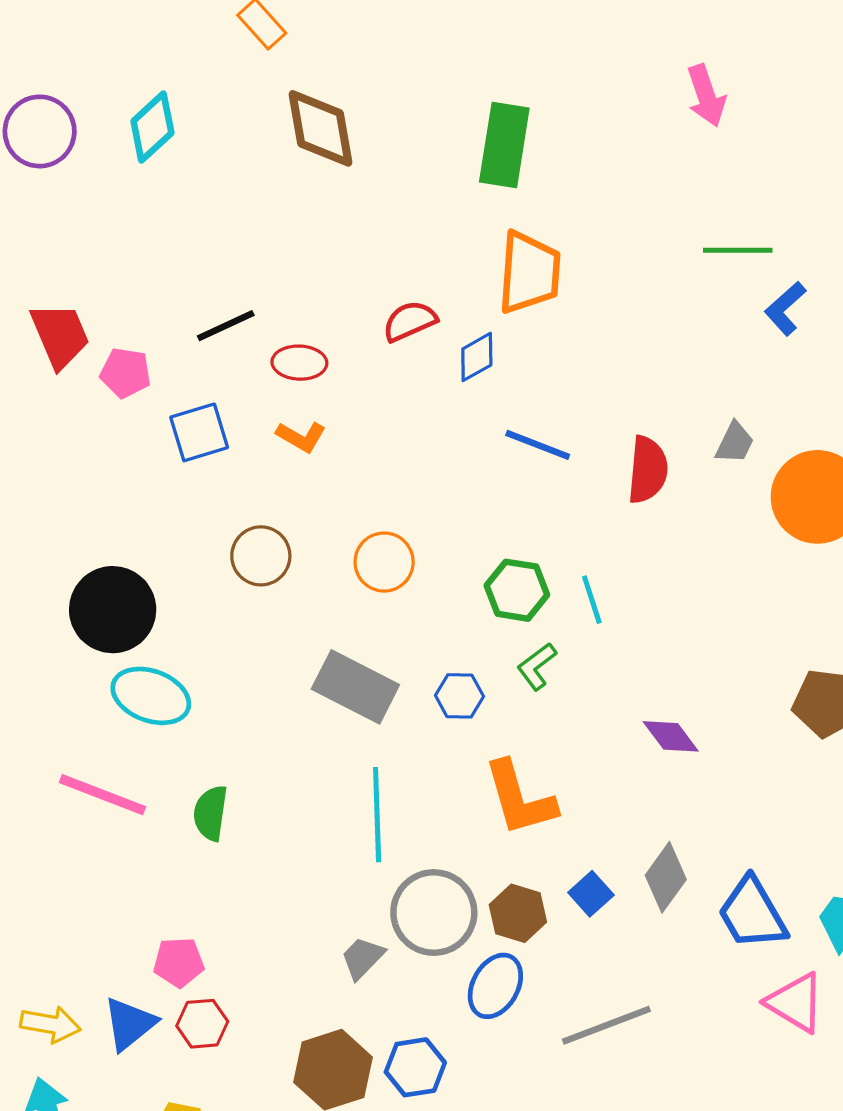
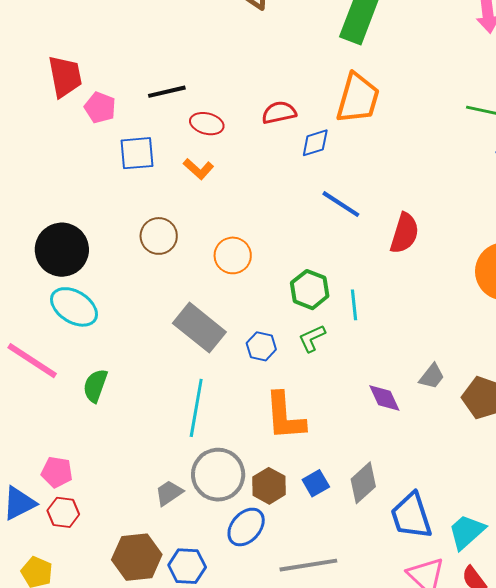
gray trapezoid: (735, 443) -> (432, 376), moved

